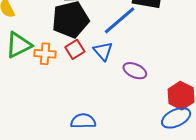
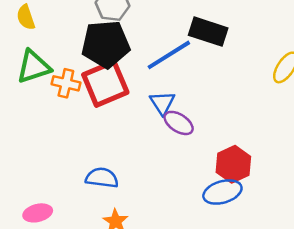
red square: (75, 49) -> (105, 84), size x1.8
blue triangle: (103, 51) -> (162, 103), moved

